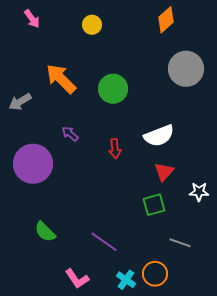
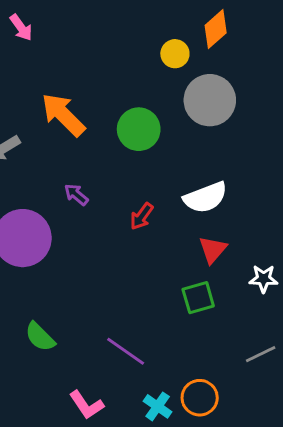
yellow circle: (92, 25) -> (175, 54), moved
gray circle: (186, 69) -> (210, 100), moved
red arrow: (115, 149) -> (142, 216), turned 42
gray line: (180, 243) -> (261, 354), moved, turned -45

